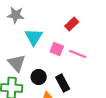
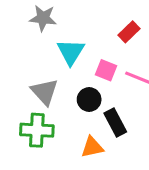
black circle: (39, 77) -> (89, 99), moved

